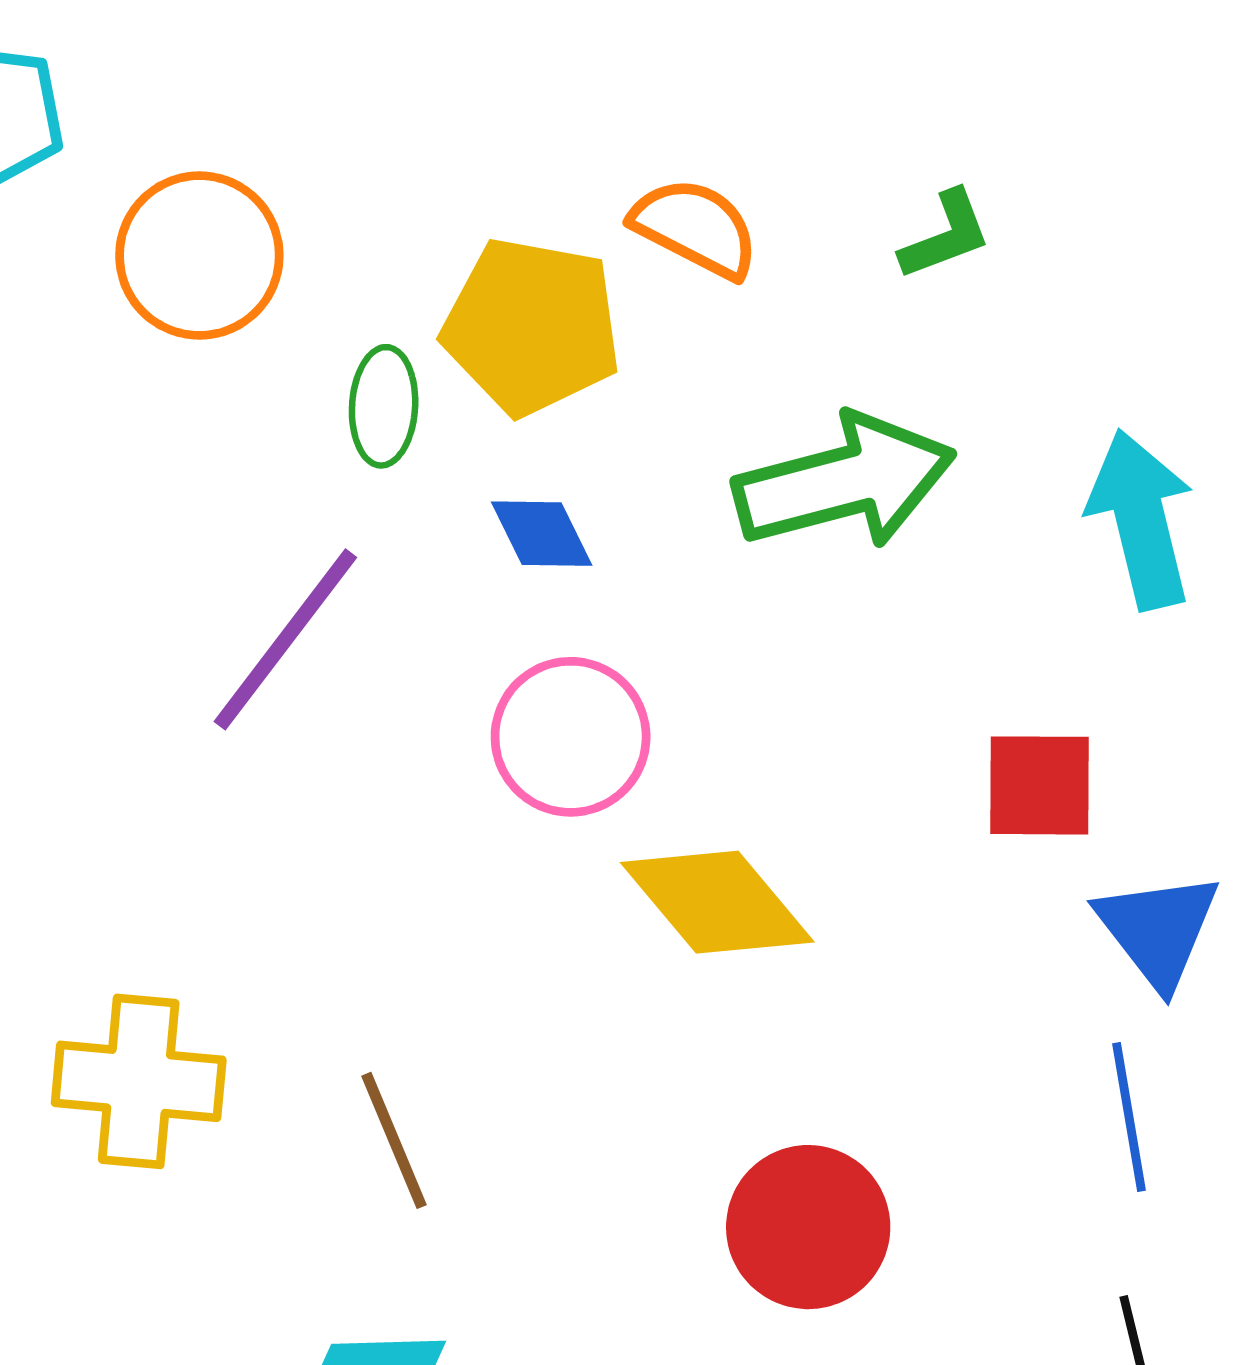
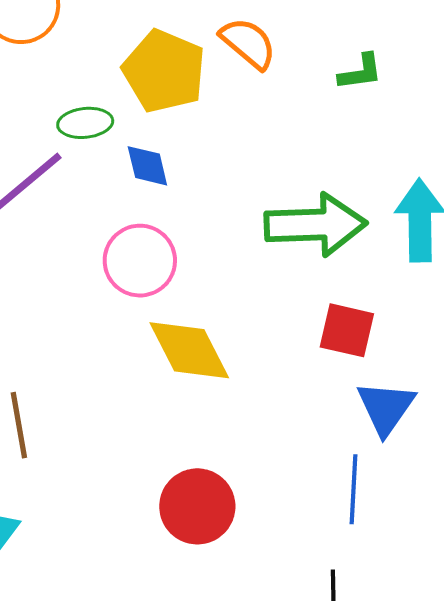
green ellipse: (384, 406) -> (85, 123), moved, turned 68
green arrow: (844, 482) -> (316, 225), moved

